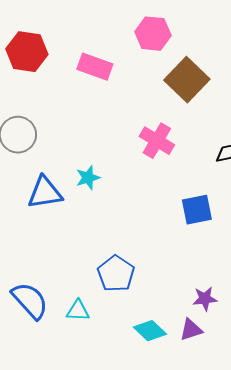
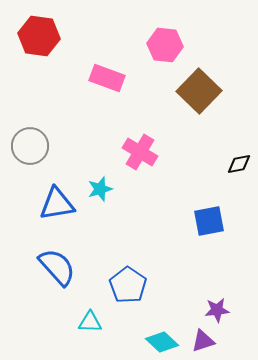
red hexagon: (27, 52) -> (39, 36), moved
pink cross: (157, 141) -> (140, 152), moved
blue semicircle: (30, 301) -> (57, 267), moved

